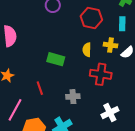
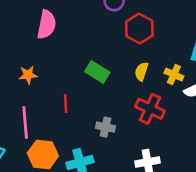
red hexagon: (91, 18) -> (139, 29), moved
pink line: (15, 110) -> (25, 123), turned -50

